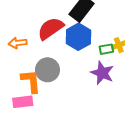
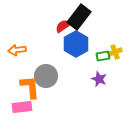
red semicircle: (51, 28) -> (63, 26), moved, size x0.6
purple star: (102, 73) -> (99, 79), size x0.7

